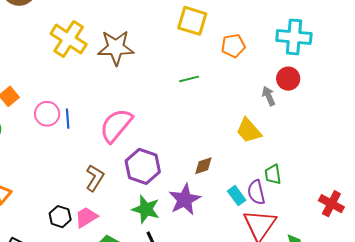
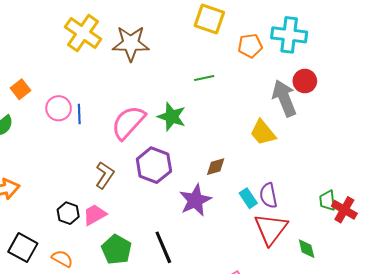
cyan cross: (294, 37) -> (289, 35), moved
gray arrow: (269, 96) -> (284, 98), size x1.8
green trapezoid: (273, 174) -> (327, 201), moved
green star: (146, 209) -> (172, 117), moved

